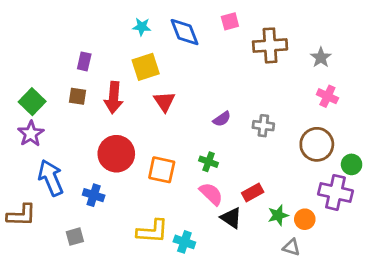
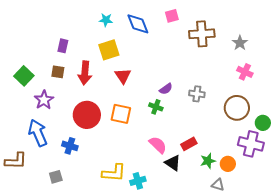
purple star: (31, 134) -> (44, 100), moved
green cross: (209, 162) -> (156, 107), moved
orange square: (162, 170) -> (121, 114), moved
cyan cross: (184, 242) -> (138, 181), turned -35

